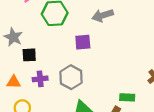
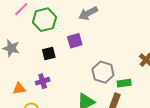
black square: (29, 55) -> (49, 53), moved
gray hexagon: (71, 77) -> (103, 72), moved

